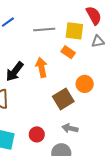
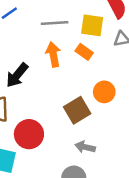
orange arrow: (42, 67) -> (53, 54), moved
red circle: (37, 134) -> (29, 134), moved, size x1.5

